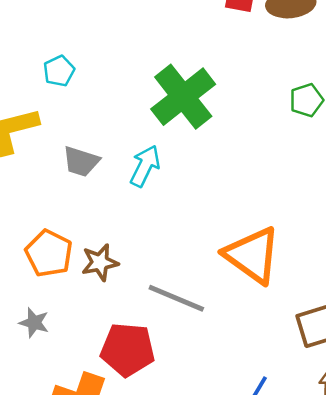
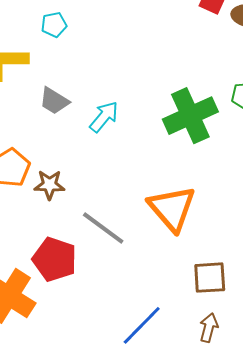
green cross: (183, 97) -> (190, 116), moved

